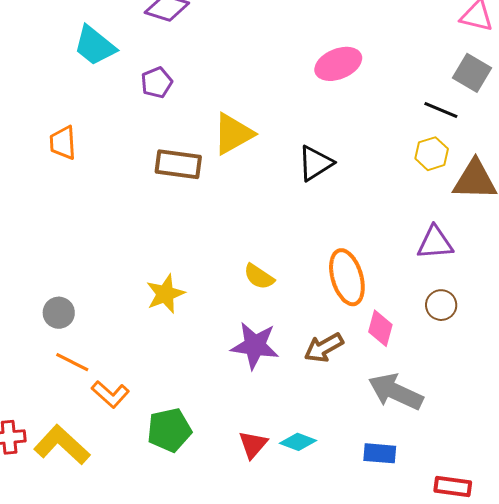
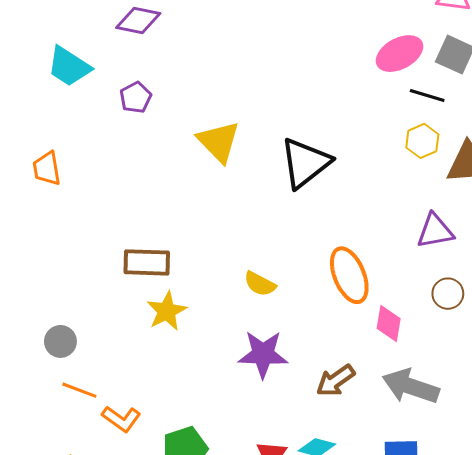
pink ellipse: (338, 64) -> (400, 54), moved
yellow triangle: (233, 134) -> (219, 142), turned -39
black triangle: (315, 163) -> (305, 163), size x1.4
brown rectangle: (178, 164) -> (147, 262), moved
brown arrow: (324, 348) -> (336, 381), moved

